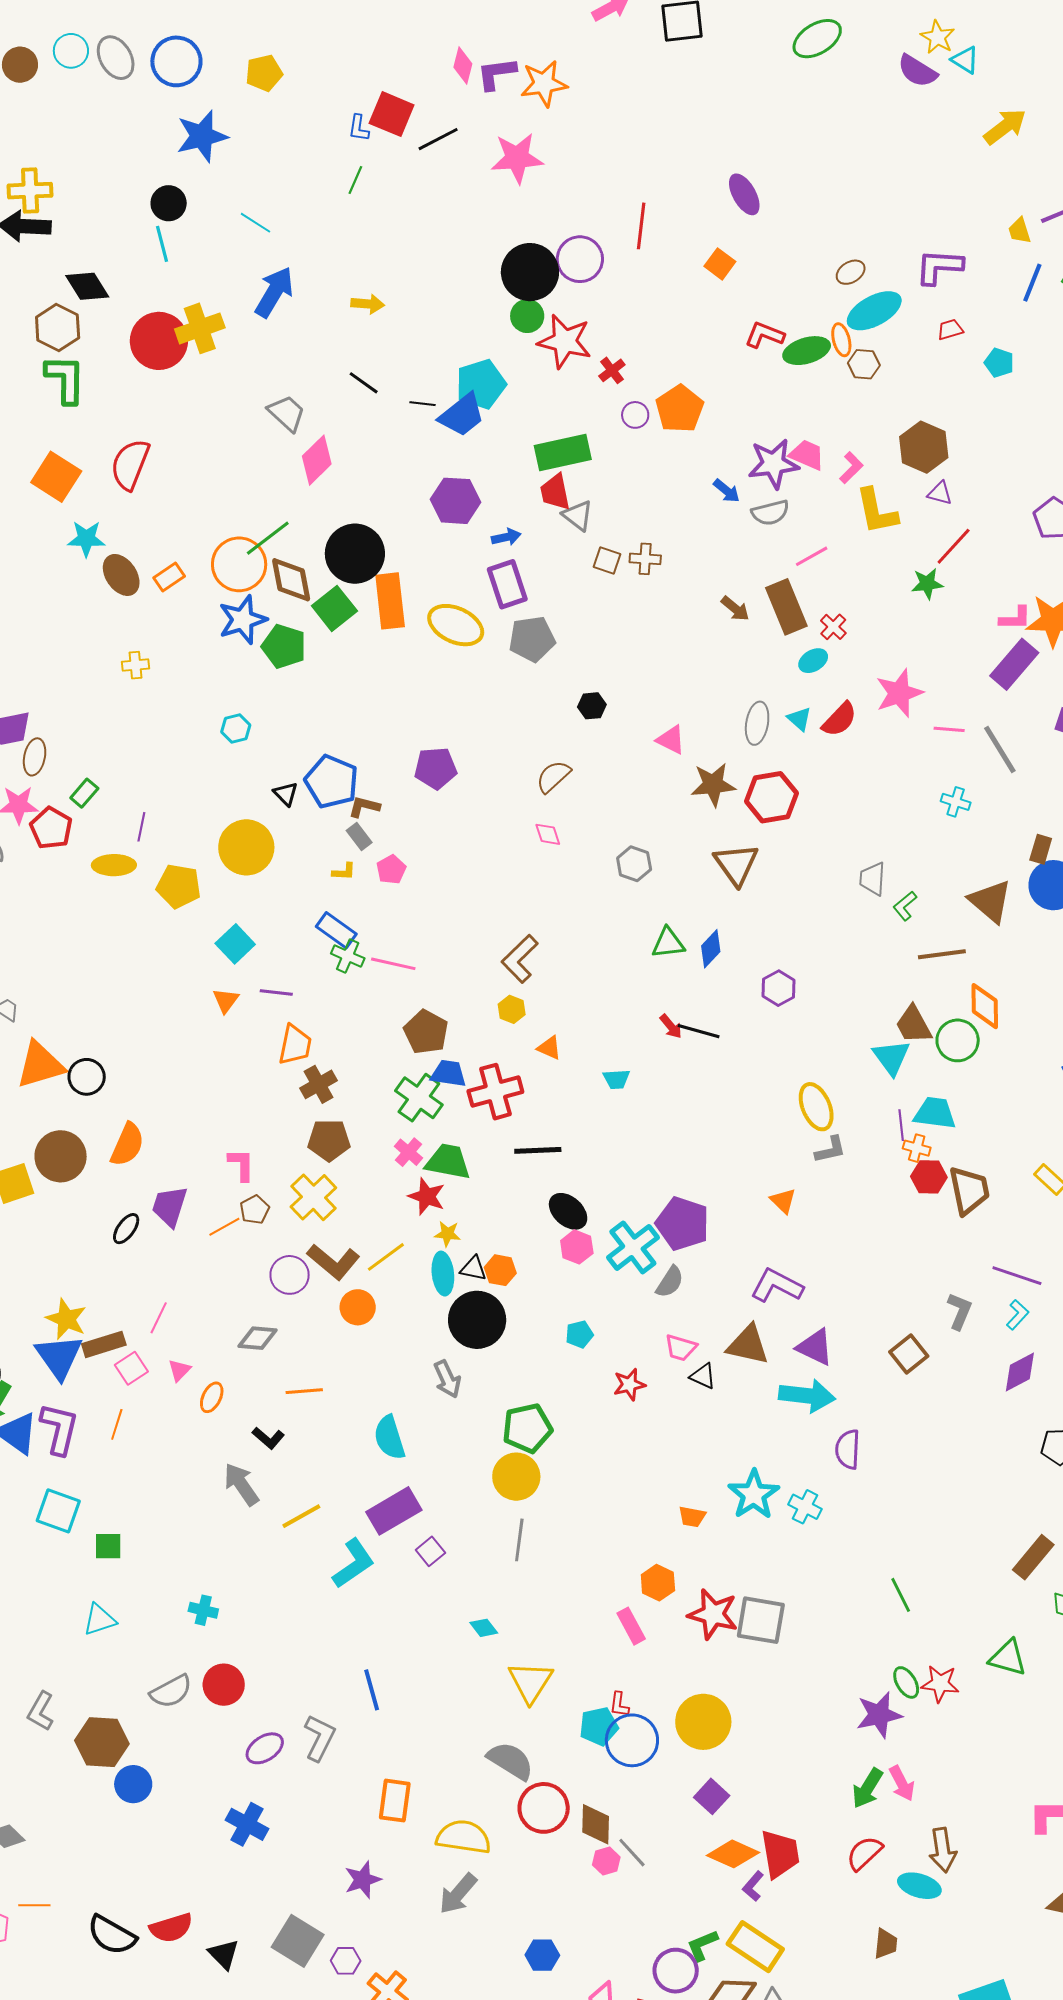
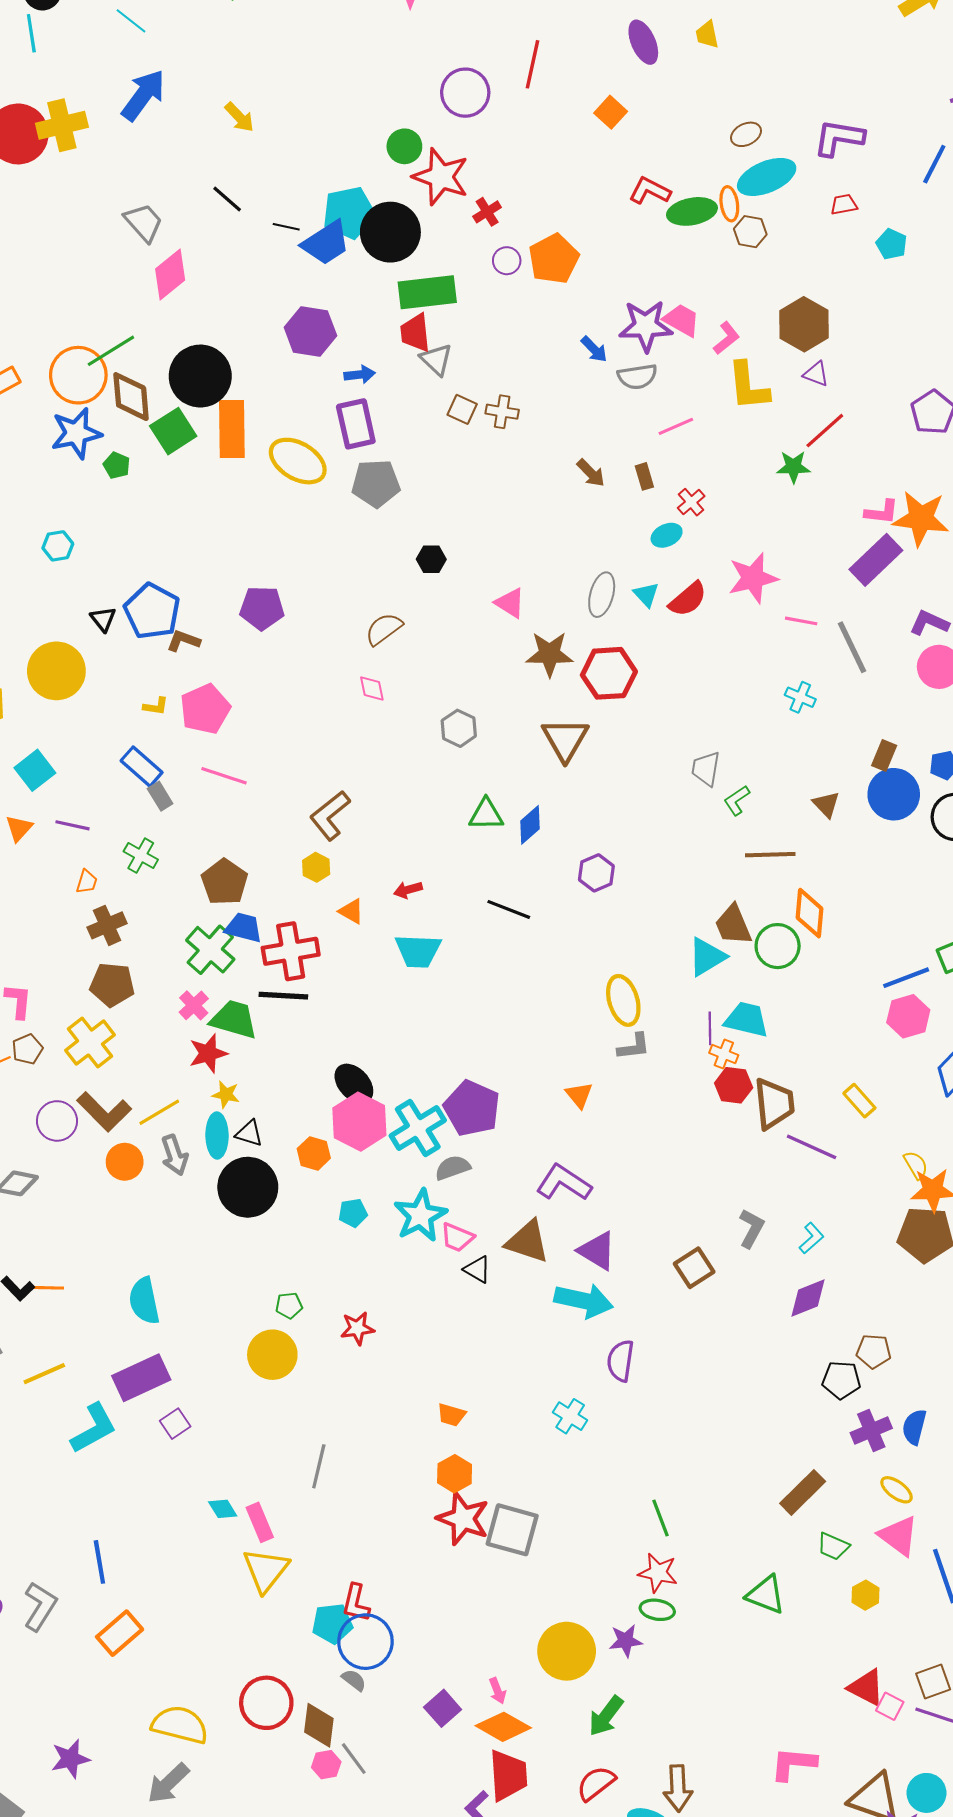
yellow trapezoid: (1020, 231) -> (707, 35), moved
black circle: (530, 272) -> (390, 232), moved
yellow arrow: (368, 304) -> (239, 117), turned 36
brown rectangle: (786, 607) -> (644, 476), size x0.5
green pentagon: (284, 646) -> (117, 465), size x0.6
gray rectangle: (359, 836) -> (160, 796), moved
pink pentagon: (391, 870) -> (205, 709), size x1.6
brown triangle: (990, 901) -> (826, 804), size x0.6
green cross: (348, 956) -> (141, 856), moved
pink line: (393, 964) -> (224, 776), moved
red arrow: (671, 1026) -> (408, 890), moved, turned 108
orange trapezoid: (295, 1045) -> (87, 882), size x0.6
cyan triangle: (891, 1057) -> (707, 957), turned 30
cyan trapezoid: (616, 1079) -> (418, 951), size x1.6
black line: (538, 1150) -> (283, 996), moved
red star: (427, 1196) -> (208, 1053), turned 30
pink hexagon: (577, 1247) -> (359, 1122), size x1.6
orange hexagon: (500, 1270) -> (314, 1153), moved
purple line: (1017, 1276) -> (812, 1147), moved
gray semicircle: (670, 1282) -> (453, 1168), turned -148
gray arrow: (447, 1379) -> (175, 1155), moved
red star: (629, 1385) -> (357, 1328), moved
orange line: (304, 1391) -> (45, 1288), moved
green pentagon: (527, 1428) -> (289, 1305), size x0.5
cyan star: (754, 1495) -> (420, 1215), moved
gray line: (519, 1540) -> (319, 1466), moved
orange hexagon: (658, 1583) -> (455, 1474), moved
pink rectangle: (631, 1626) -> (260, 1522), moved
green ellipse: (906, 1682) -> (657, 1610), turned -56
red star: (940, 1684) -> (658, 1573), moved
red L-shape: (619, 1704) -> (356, 1603), size x1.4
purple star: (879, 1715) -> (626, 1641), size x0.7
yellow circle: (703, 1722) -> (567, 1651), moved
gray semicircle: (510, 1761) -> (354, 1680), moved, size x0.5
pink arrow: (902, 1783) -> (497, 1691), moved, size x0.7
orange rectangle: (395, 1801) -> (120, 1633), moved, turned 36
orange diamond: (733, 1854) -> (503, 1727), moved

